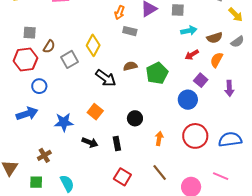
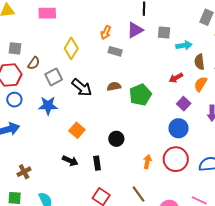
cyan arrow: (189, 31) -> (184, 45), moved
brown semicircle: (215, 38) -> (199, 62), turned 98
yellow diamond: (93, 45) -> (71, 48), moved
black arrow: (106, 78) -> (82, 87), moved
blue circle: (39, 86) -> (14, 100), moved
blue circle: (188, 100) -> (179, 128), moved
blue star: (64, 122) -> (48, 106), moved
orange arrow: (159, 138) -> (147, 162), moved

